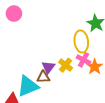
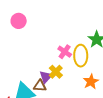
pink cross: (83, 60) -> (65, 52), moved
yellow cross: (66, 65) -> (56, 72), moved

